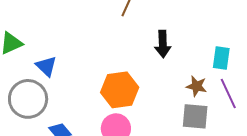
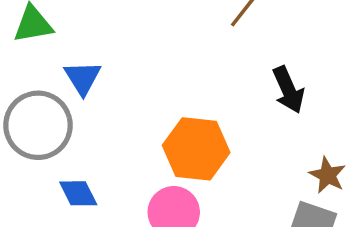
black arrow: (163, 44) -> (288, 90), turned -36

